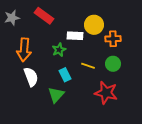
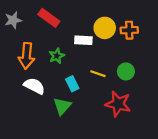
orange cross: (113, 39) -> (129, 30), moved
green star: (59, 50) -> (57, 56), moved
white semicircle: (31, 77) -> (34, 86), turned -42

